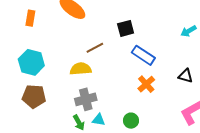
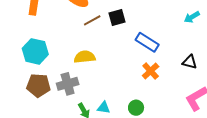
black square: (126, 28) -> (117, 18), moved
brown line: (95, 48) -> (92, 20), moved
gray cross: (86, 99) -> (68, 84), moved

